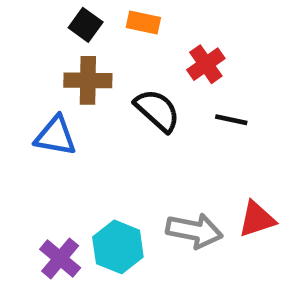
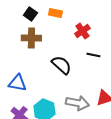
black semicircle: (157, 110) -> (61, 65), moved
blue triangle: (56, 136) -> (17, 83), moved

